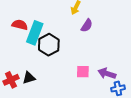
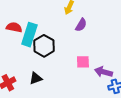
pink square: (83, 72) -> (83, 62), moved
black triangle: (29, 78) -> (36, 78), moved

